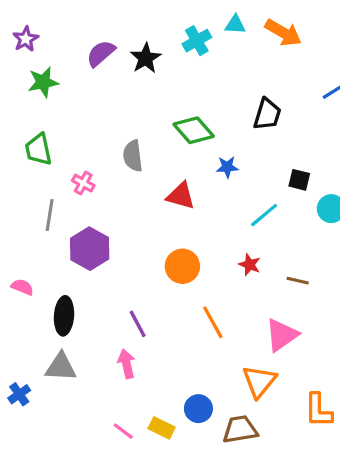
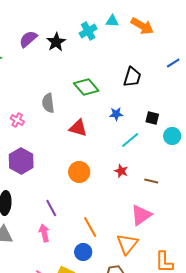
blue star: (227, 167) -> (116, 114), moved
orange line: (213, 322) -> (90, 227), moved
blue circle: (198, 409) -> (83, 252), moved

